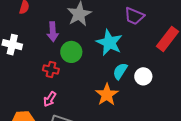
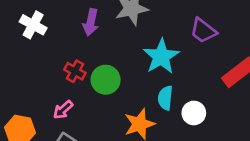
green circle: (71, 52) -> (106, 80), moved
cyan semicircle: (120, 71) -> (165, 98), turned -42

